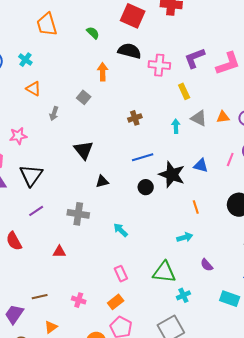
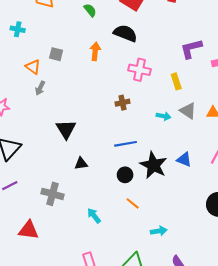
cyan cross: (25, 60) -> (18, 29), turned -32
pink cross: (159, 65) -> (139, 70), moved
orange triangle: (33, 89) -> (33, 67), moved
gray square: (84, 97) -> (56, 54), moved, turned -32
cyan arrow: (176, 126) -> (163, 116), turned 96
orange line: (196, 207) -> (133, 203), moved, turned -40
red triangle: (59, 252) -> (29, 230), size x1.5

